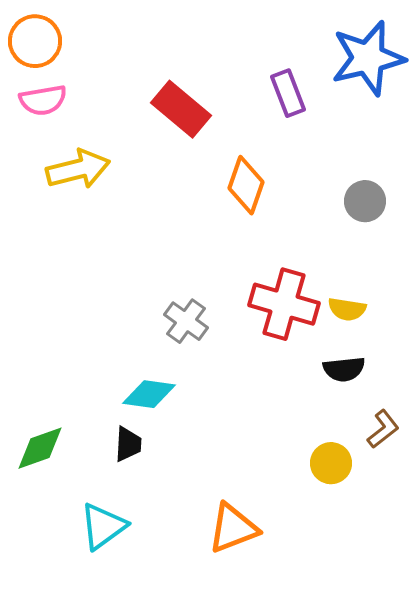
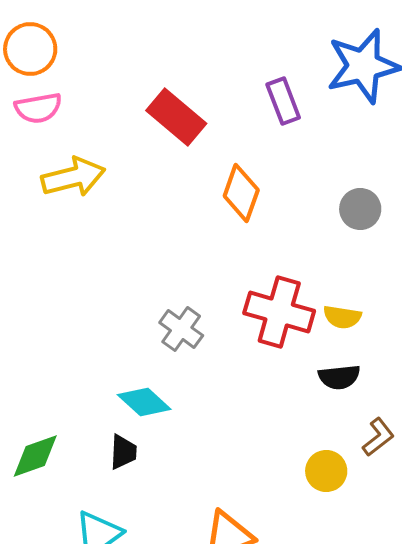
cyan diamond: (149, 394) -> (144, 402), turned 34

